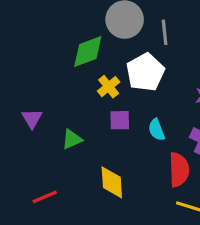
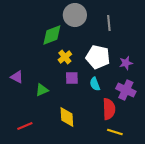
gray line: (165, 32) -> (109, 23), moved
white pentagon: (145, 72) -> (98, 57), moved, turned -30
purple triangle: (32, 119) -> (17, 77), turned -32

